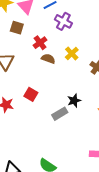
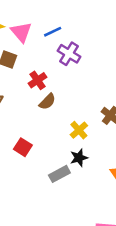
yellow cross: (72, 53) -> (79, 130), moved
brown semicircle: (48, 59) -> (47, 102), turned 112

